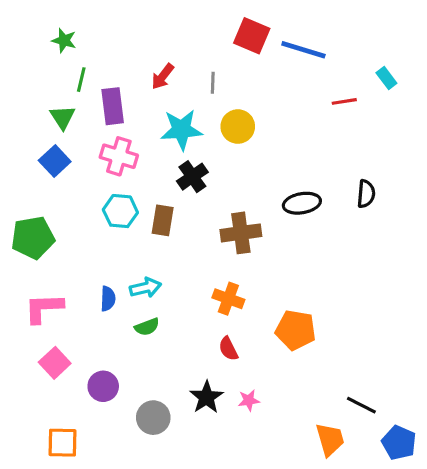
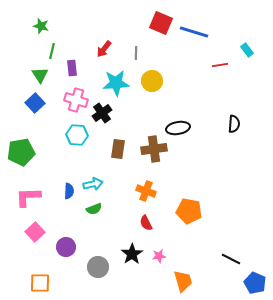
purple rectangle: (113, 106) -> (72, 68), size x0.7
black cross: (192, 177) -> (102, 113), moved
black ellipse: (302, 203) -> (178, 128), moved
brown rectangle: (163, 220) -> (118, 149), moved
orange trapezoid: (330, 439) -> (183, 281), moved

